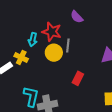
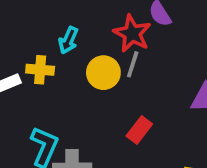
red star: (52, 32) -> (132, 34), moved
yellow cross: (21, 58) -> (40, 70), turned -32

